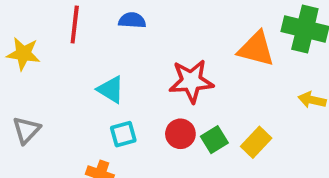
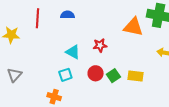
red star: (191, 81) -> (100, 45), size x0.6
cyan triangle: (111, 90) -> (73, 52), moved
yellow rectangle: (256, 142) -> (135, 76), turned 56

